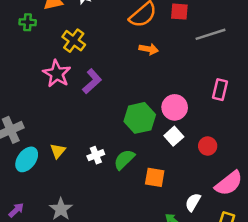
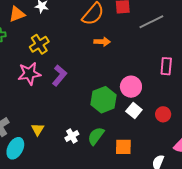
yellow cross: (74, 41) -> (39, 44), turned 30
pink star: (57, 74) -> (29, 74), turned -30
yellow triangle: (58, 151) -> (38, 129), moved

